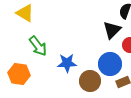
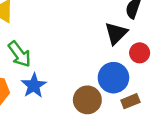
blue star: (67, 63) -> (34, 86), moved, turned -30

